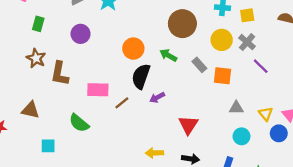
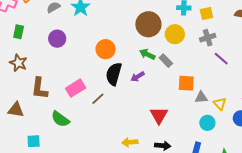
yellow circle: (222, 40) -> (175, 34), moved
gray cross: (247, 42) -> (208, 38), turned 35
green arrow: (168, 55) -> (147, 54), moved
brown L-shape: (60, 74) -> (39, 88), moved
orange square: (223, 76) -> (186, 83), moved
pink rectangle: (98, 90) -> (76, 88), turned -30
purple arrow: (157, 97) -> (138, 77), moved
yellow triangle: (266, 114) -> (220, 104), moved

